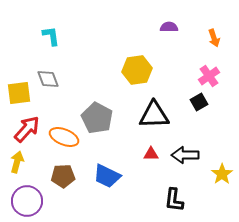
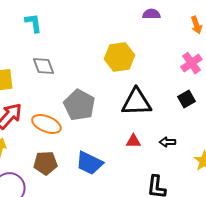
gray diamond: (48, 79) -> (43, 66), moved
black square: (199, 102) -> (186, 99), moved
black arrow: (185, 155) -> (167, 142), size x0.6

